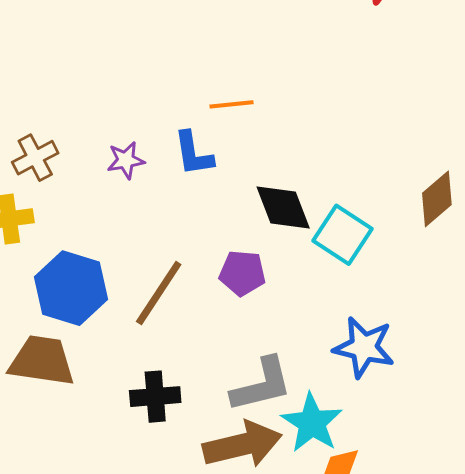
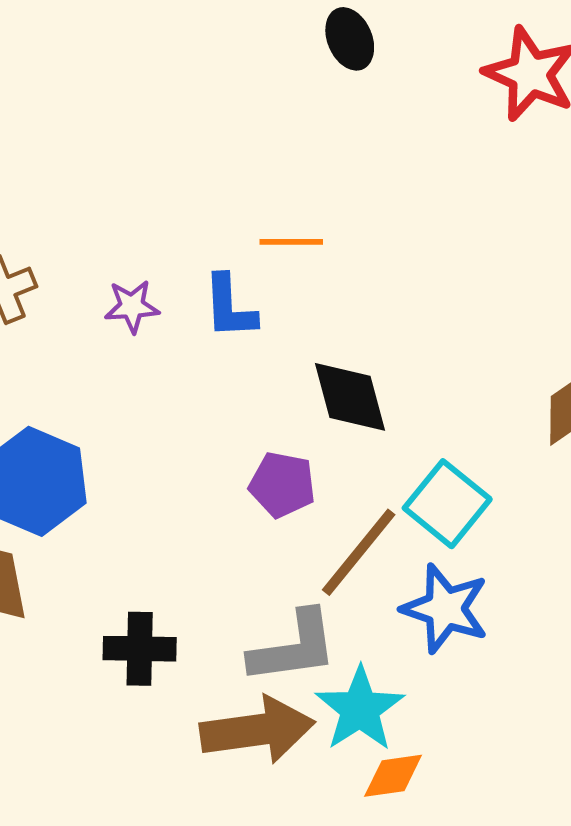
cyan square: (343, 235) -> (447, 504), moved
brown line: (159, 293) -> (359, 552), moved

